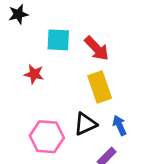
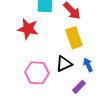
red star: (34, 74) -> (28, 29), size x1.5

